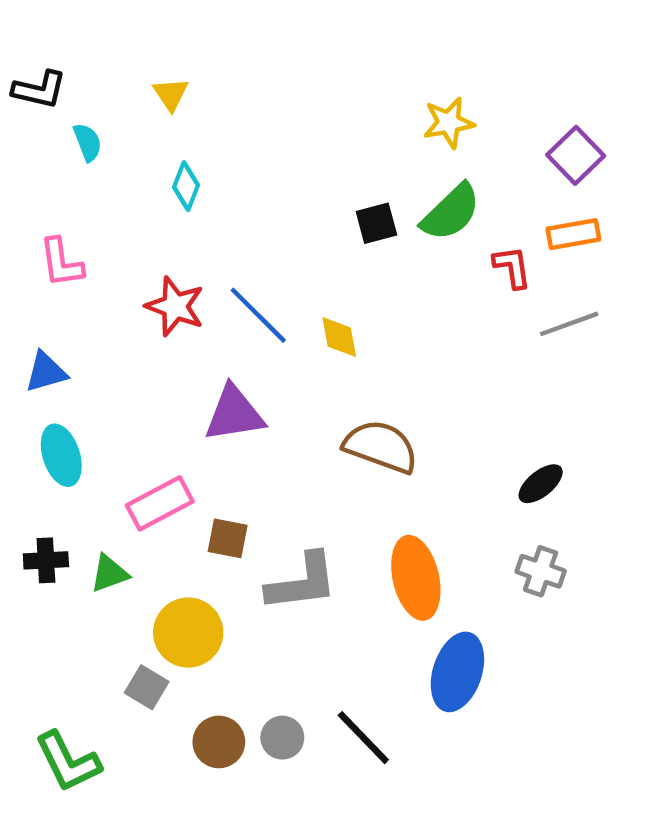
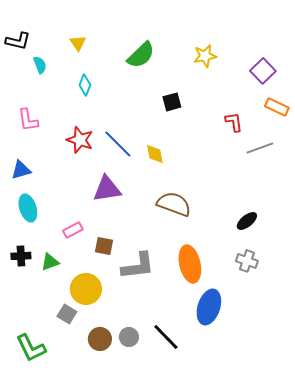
green semicircle: (451, 212) -> (141, 55), moved
orange rectangle: (573, 234) -> (277, 107), moved, turned 35
pink rectangle: (160, 503) -> (73, 230), size x0.7

